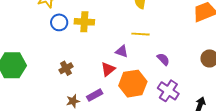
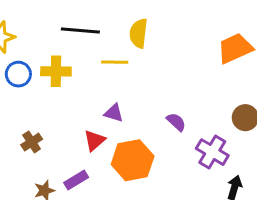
yellow line: (140, 34) -> (115, 62), moved
purple cross: (168, 91) -> (212, 152), moved

